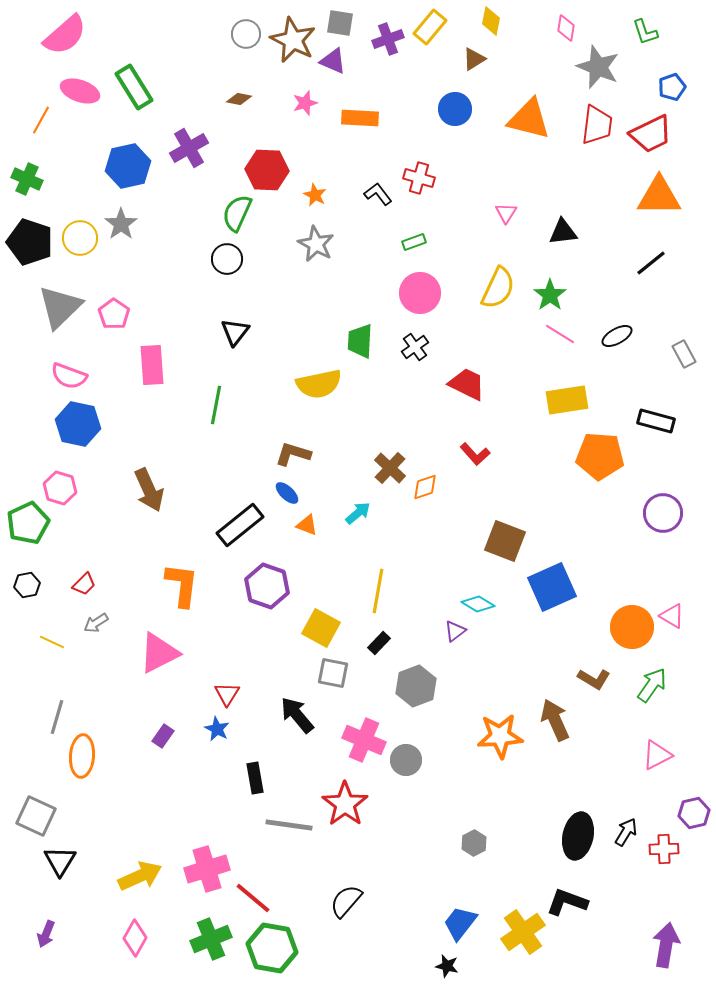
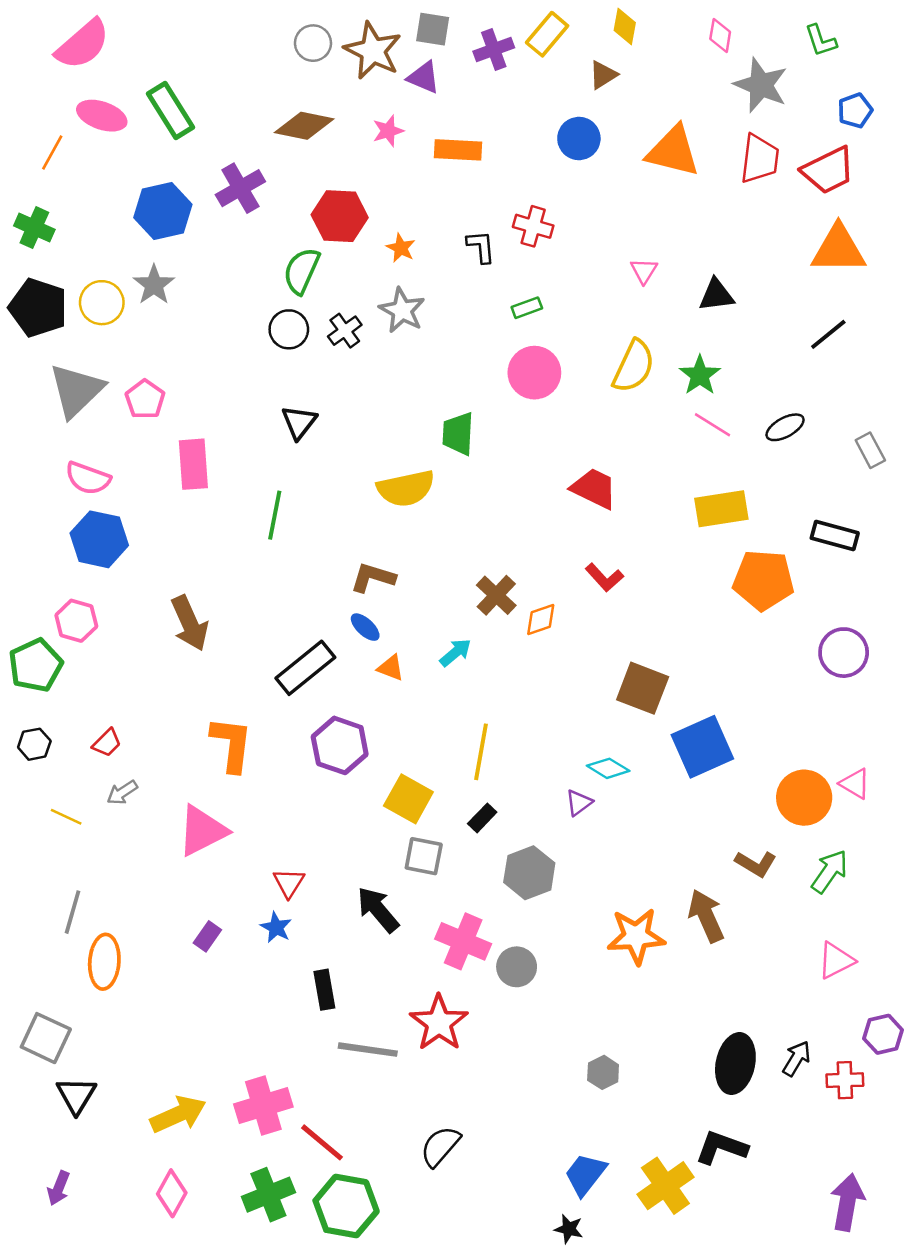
brown diamond: (239, 99) -> (304, 126), size x1.8
black L-shape: (378, 194) -> (481, 247), turned 32
black cross: (415, 347) -> (345, 331), moved

